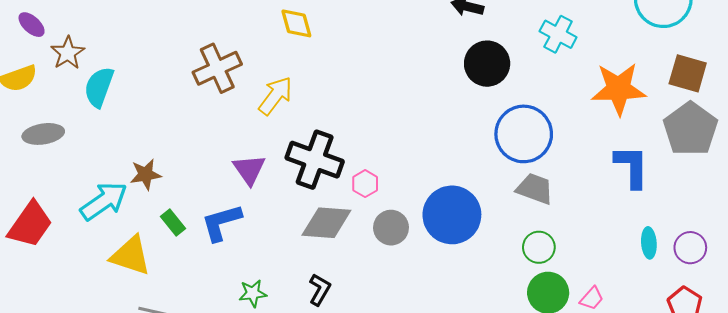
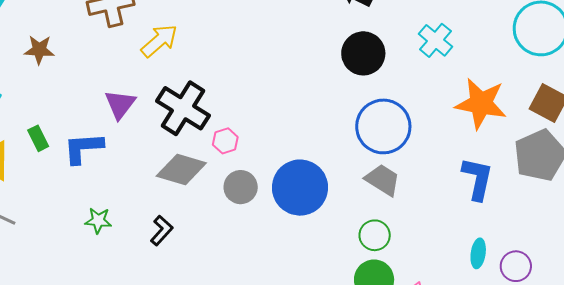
brown star: (146, 174) -> (39, 50), moved

